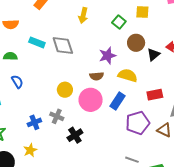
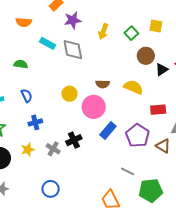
yellow arrow: (83, 15) -> (103, 31), moved
green semicircle: (10, 56) -> (21, 64), moved
purple star: (107, 56) -> (73, 20), moved
blue semicircle: (17, 82) -> (27, 96), moved
blue rectangle: (117, 101) -> (108, 131), moved
gray cross: (57, 116) -> (53, 149), moved
purple pentagon: (138, 123) -> (138, 136), turned -30

